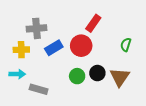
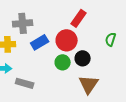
black circle: (97, 73) -> (83, 58), moved
green circle: (77, 76) -> (63, 62), moved
brown triangle: (120, 77) -> (89, 84), moved

